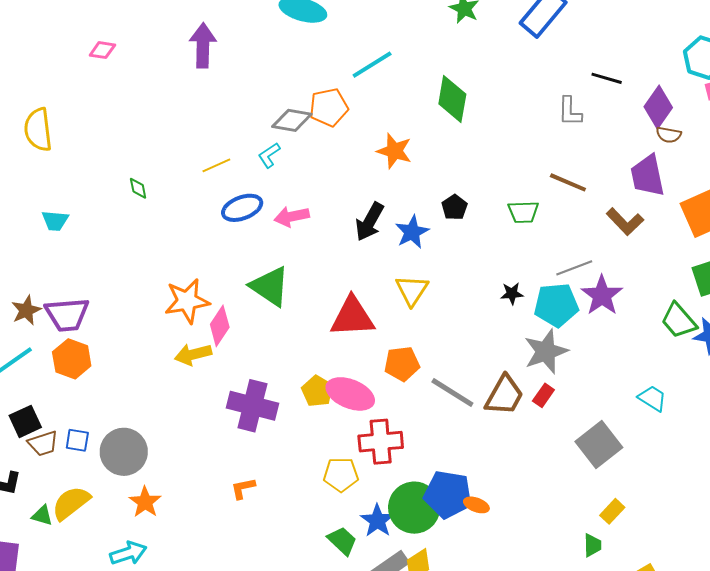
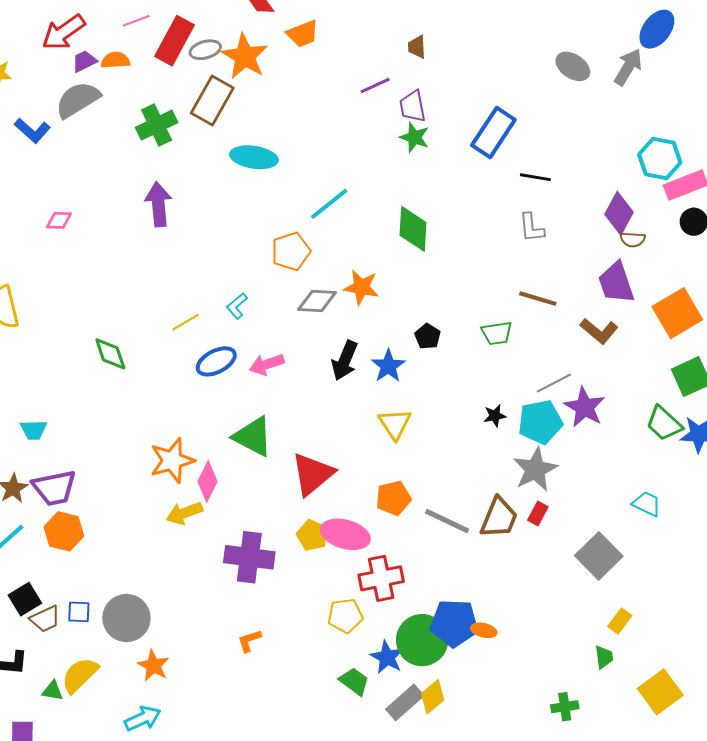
black line: (607, 78) -> (535, 177), moved
gray diamond: (292, 120) -> (317, 301), moved
green diamond: (138, 188) -> (110, 354), size x1.6
cyan trapezoid: (55, 221) -> (34, 430), moved
red triangle: (352, 317) -> (312, 474), moved, turned -30

